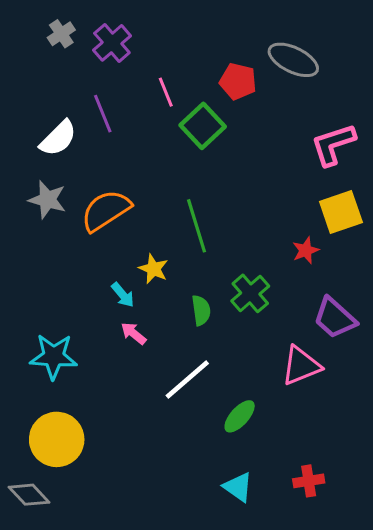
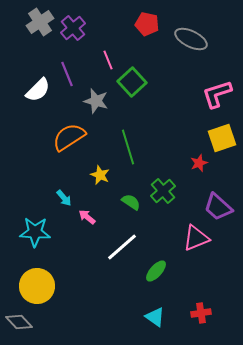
gray cross: (61, 34) -> (40, 22), size x1.5
red pentagon: (238, 81) -> (147, 24), moved
gray star: (47, 200) -> (96, 101), moved
cyan arrow: (123, 295) -> (64, 198), moved
green semicircle: (201, 310) -> (131, 202), turned -48

